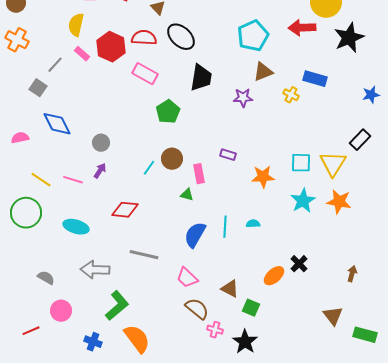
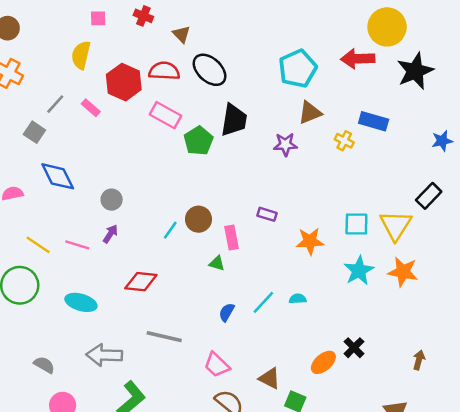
pink rectangle: (82, 54) -> (91, 108), moved
green pentagon: (168, 112) -> (198, 141), moved
cyan line: (225, 227) -> (263, 302), turned 40
blue semicircle: (195, 235) -> (227, 312), size x0.6

